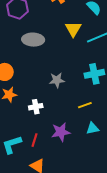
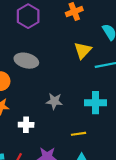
gray ellipse: (33, 40) -> (26, 61), moved

